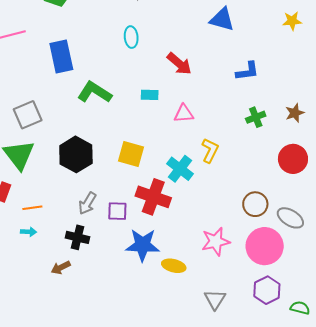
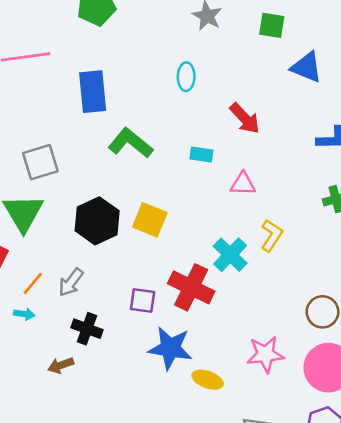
yellow square: (131, 154) -> (150, 220), moved
gray arrow: (87, 203) -> (71, 282), moved
orange line: (32, 208) -> (33, 284), turned -48

